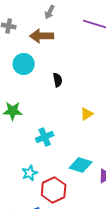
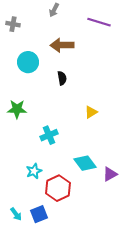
brown arrow: (42, 36) -> (62, 45), moved
cyan diamond: (81, 165) -> (85, 163), turned 35

